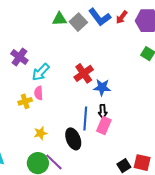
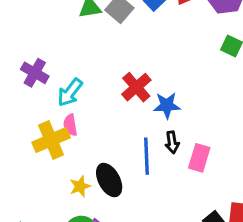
yellow cross: (25, 101) -> (51, 140), size x1.6
pink rectangle: (104, 125) -> (199, 158), moved
black ellipse: (73, 139) -> (109, 180), moved

